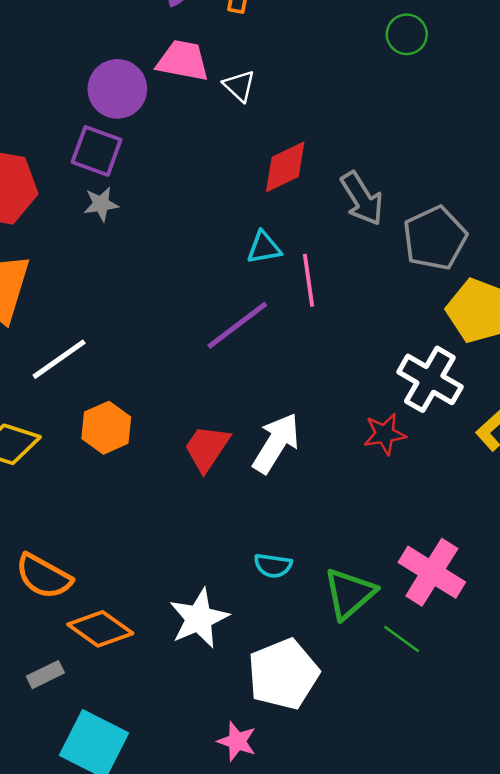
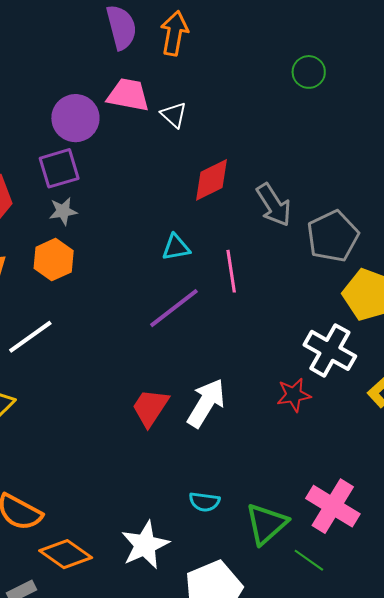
purple square: (97, 151) -> (59, 168), turned -36
cyan triangle: (264, 248) -> (176, 247), moved
orange hexagon: (106, 428) -> (54, 260), moved

